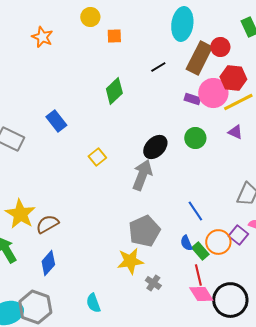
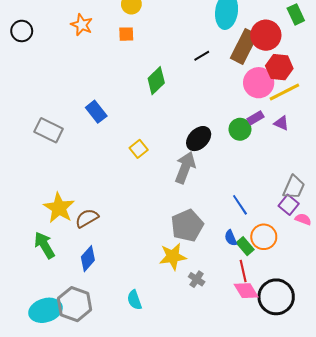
orange square: (114, 36) -> (126, 34), moved
red circle: (220, 47) -> (266, 35), size x1.5
purple rectangle: (192, 99) -> (255, 118), moved, turned -49
purple square: (238, 235) -> (289, 205), moved

